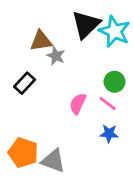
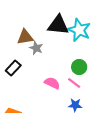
black triangle: (86, 25) -> (58, 25), turned 50
pink semicircle: (78, 104) -> (52, 83), turned 91

